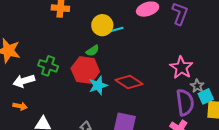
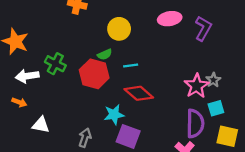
cyan line: (116, 30) -> (131, 66), moved
cyan star: (98, 85) -> (114, 115), moved
gray star: (197, 86) -> (213, 80), moved
cyan square: (206, 96) -> (216, 108), moved

